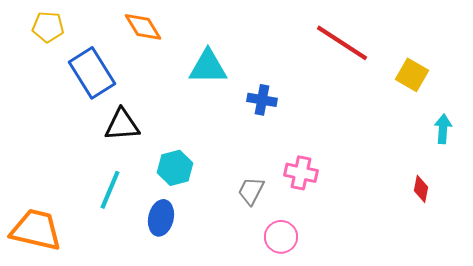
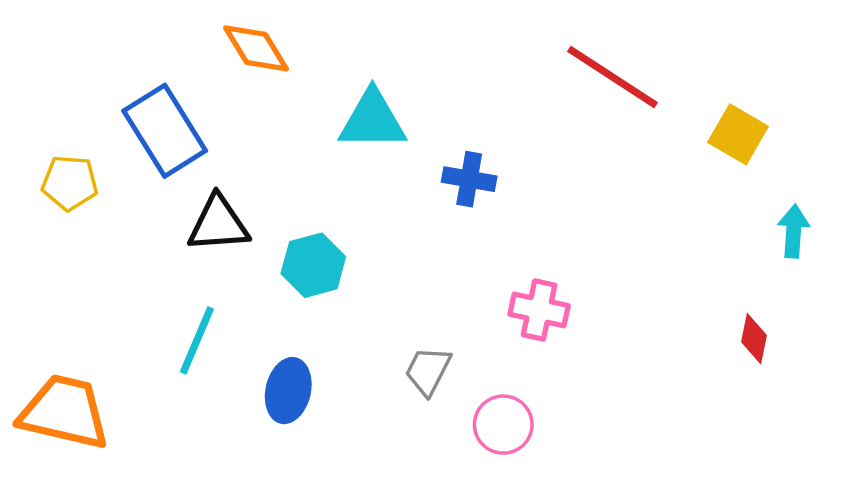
yellow pentagon: (48, 27) -> (70, 183), moved
cyan hexagon: (175, 168) -> (313, 265), moved
gray trapezoid: (251, 191) -> (428, 371), moved

